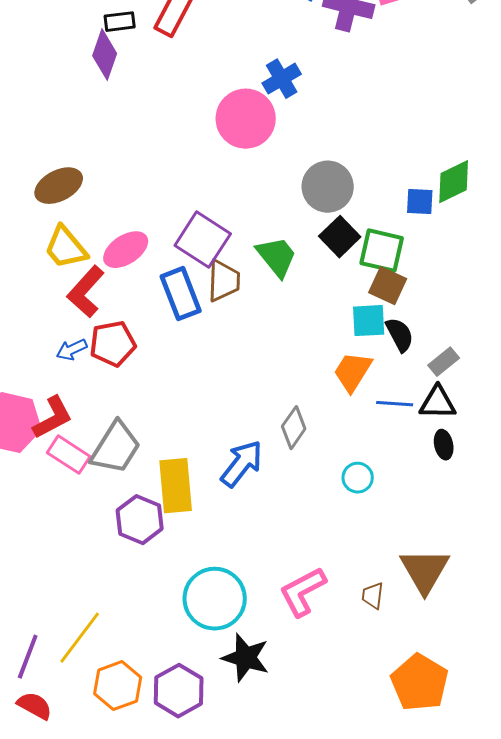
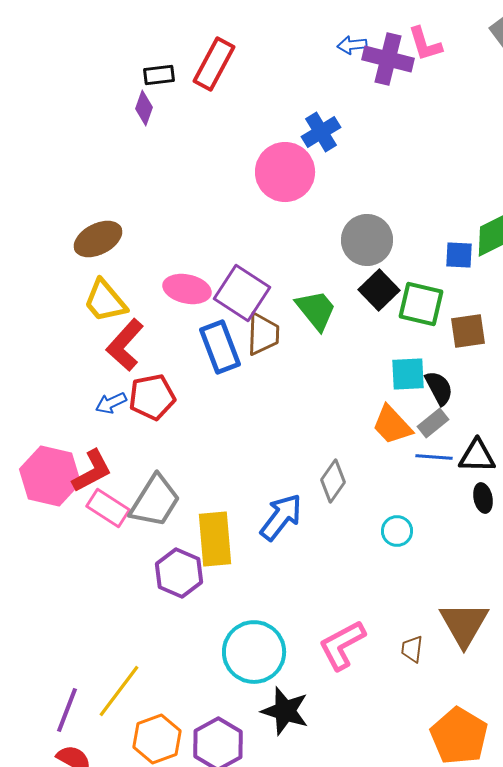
purple diamond: (105, 55) -> (144, 108), size x0.7
pink ellipse: (126, 250) -> (187, 289), moved, turned 45
brown square: (388, 286) -> (468, 331), moved, turned -33
gray rectangle: (444, 362) -> (433, 423), moved
orange trapezoid: (353, 372) -> (392, 425), turned -75

